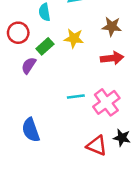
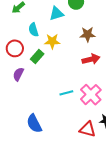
yellow star: (74, 38) -> (52, 41), moved
purple semicircle: (29, 65) -> (18, 74), moved

